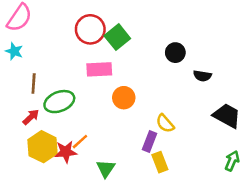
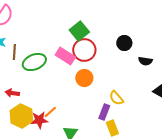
red circle: (90, 29) -> (84, 50), moved
pink rectangle: (99, 69) -> (65, 56), turned 36
brown line: (34, 84) -> (14, 52), moved
green ellipse: (59, 102) -> (34, 62), moved
red arrow: (31, 117) -> (12, 93), turned -128

